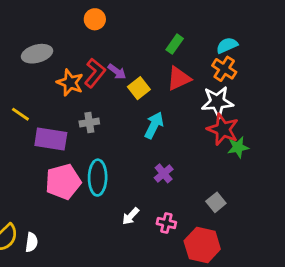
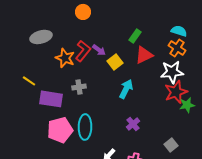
green rectangle: (175, 44) -> (135, 36), moved
cyan semicircle: (227, 45) -> (179, 31), turned 42
red star: (223, 129) -> (176, 92), turned 30

